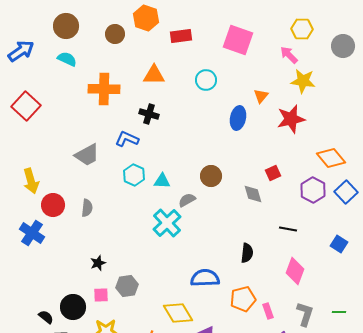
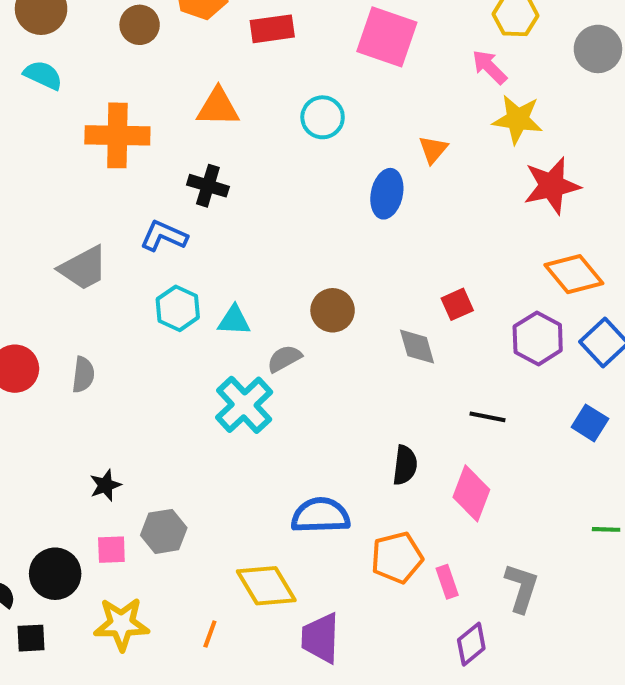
red star: (291, 119) -> (552, 186), moved
blue square: (339, 244) -> (590, 423), moved
pink diamond: (295, 271) -> (471, 493), moved
green line: (339, 312) -> (606, 529), moved

